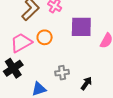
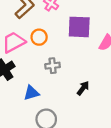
gray cross: (62, 73) -> (53, 66), moved

